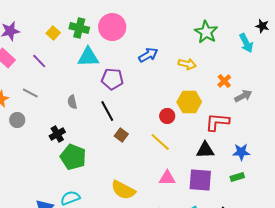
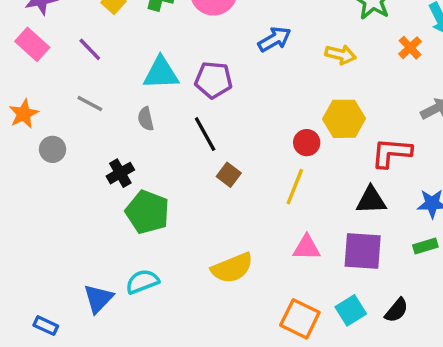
cyan triangle: (88, 57) -> (161, 73), moved
orange cross: (224, 81) -> (410, 48), moved
gray line: (30, 93) -> (90, 104), moved
yellow line: (160, 142) -> (295, 187), turned 70
yellow semicircle: (123, 190) -> (232, 268), turned -50

